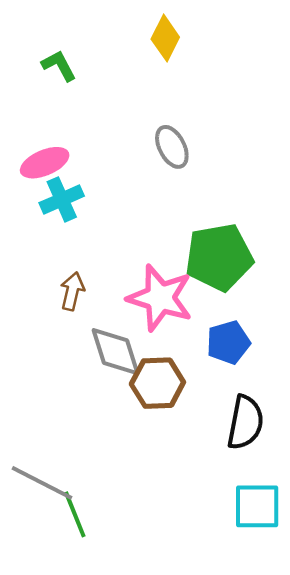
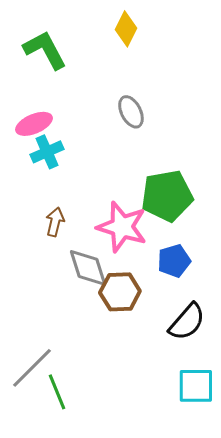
green L-shape: (59, 66) -> (45, 50), size x1.6
black semicircle: (245, 422) -> (187, 322), turned 30
gray line: (42, 483) -> (32, 368), turned -72

